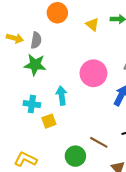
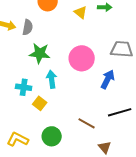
green star: (35, 65) -> (40, 53), moved
yellow square: (49, 121) -> (40, 103), turned -32
green circle: (75, 156) -> (52, 136), moved

